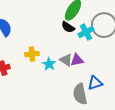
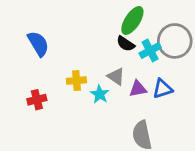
gray triangle: (66, 60) -> (116, 76), moved
blue triangle: (95, 83) -> (162, 89), moved

